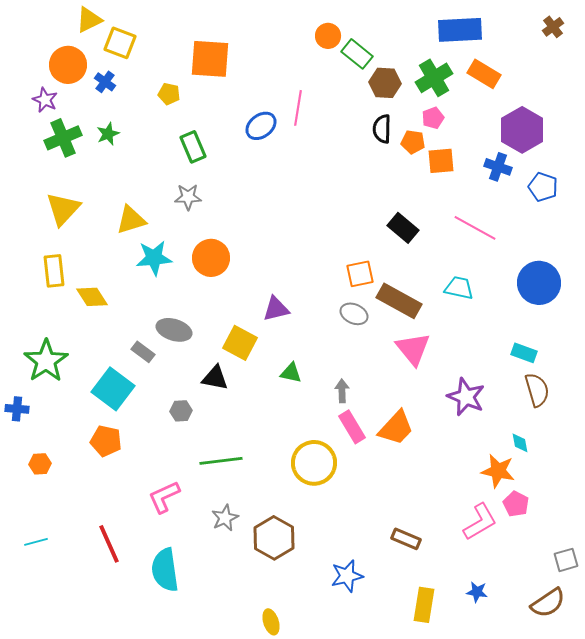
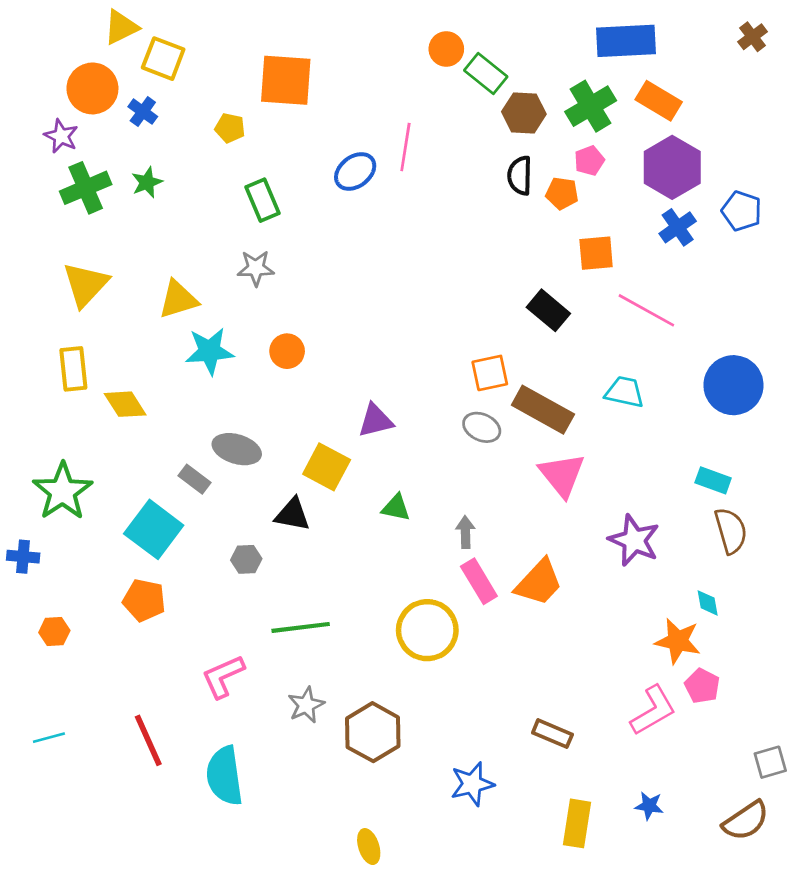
purple hexagon: (522, 130) -> (672, 167), moved
orange square: (441, 161) -> (596, 253), moved
blue cross: (498, 167) -> (678, 227), turned 36
blue pentagon: (543, 187) -> (742, 211), moved
orange circle: (211, 258) -> (287, 351), size x0.7

